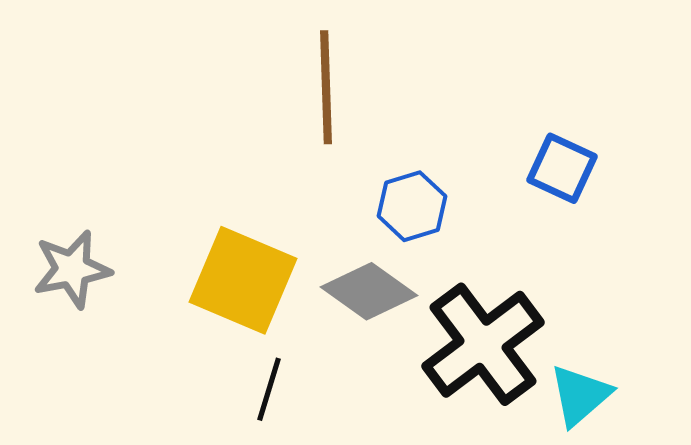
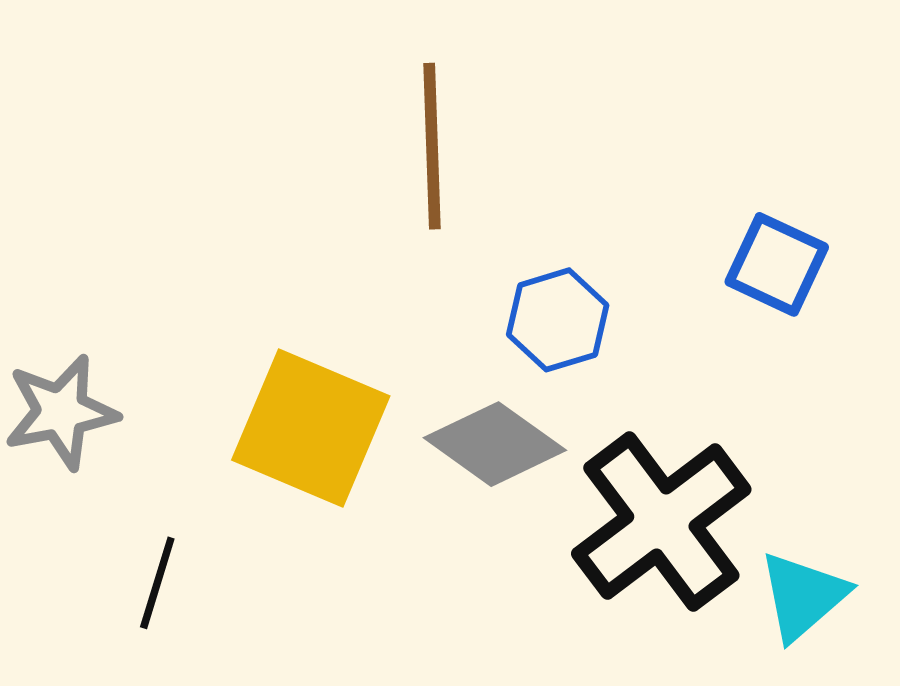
black line: (269, 389) -> (157, 583), moved

